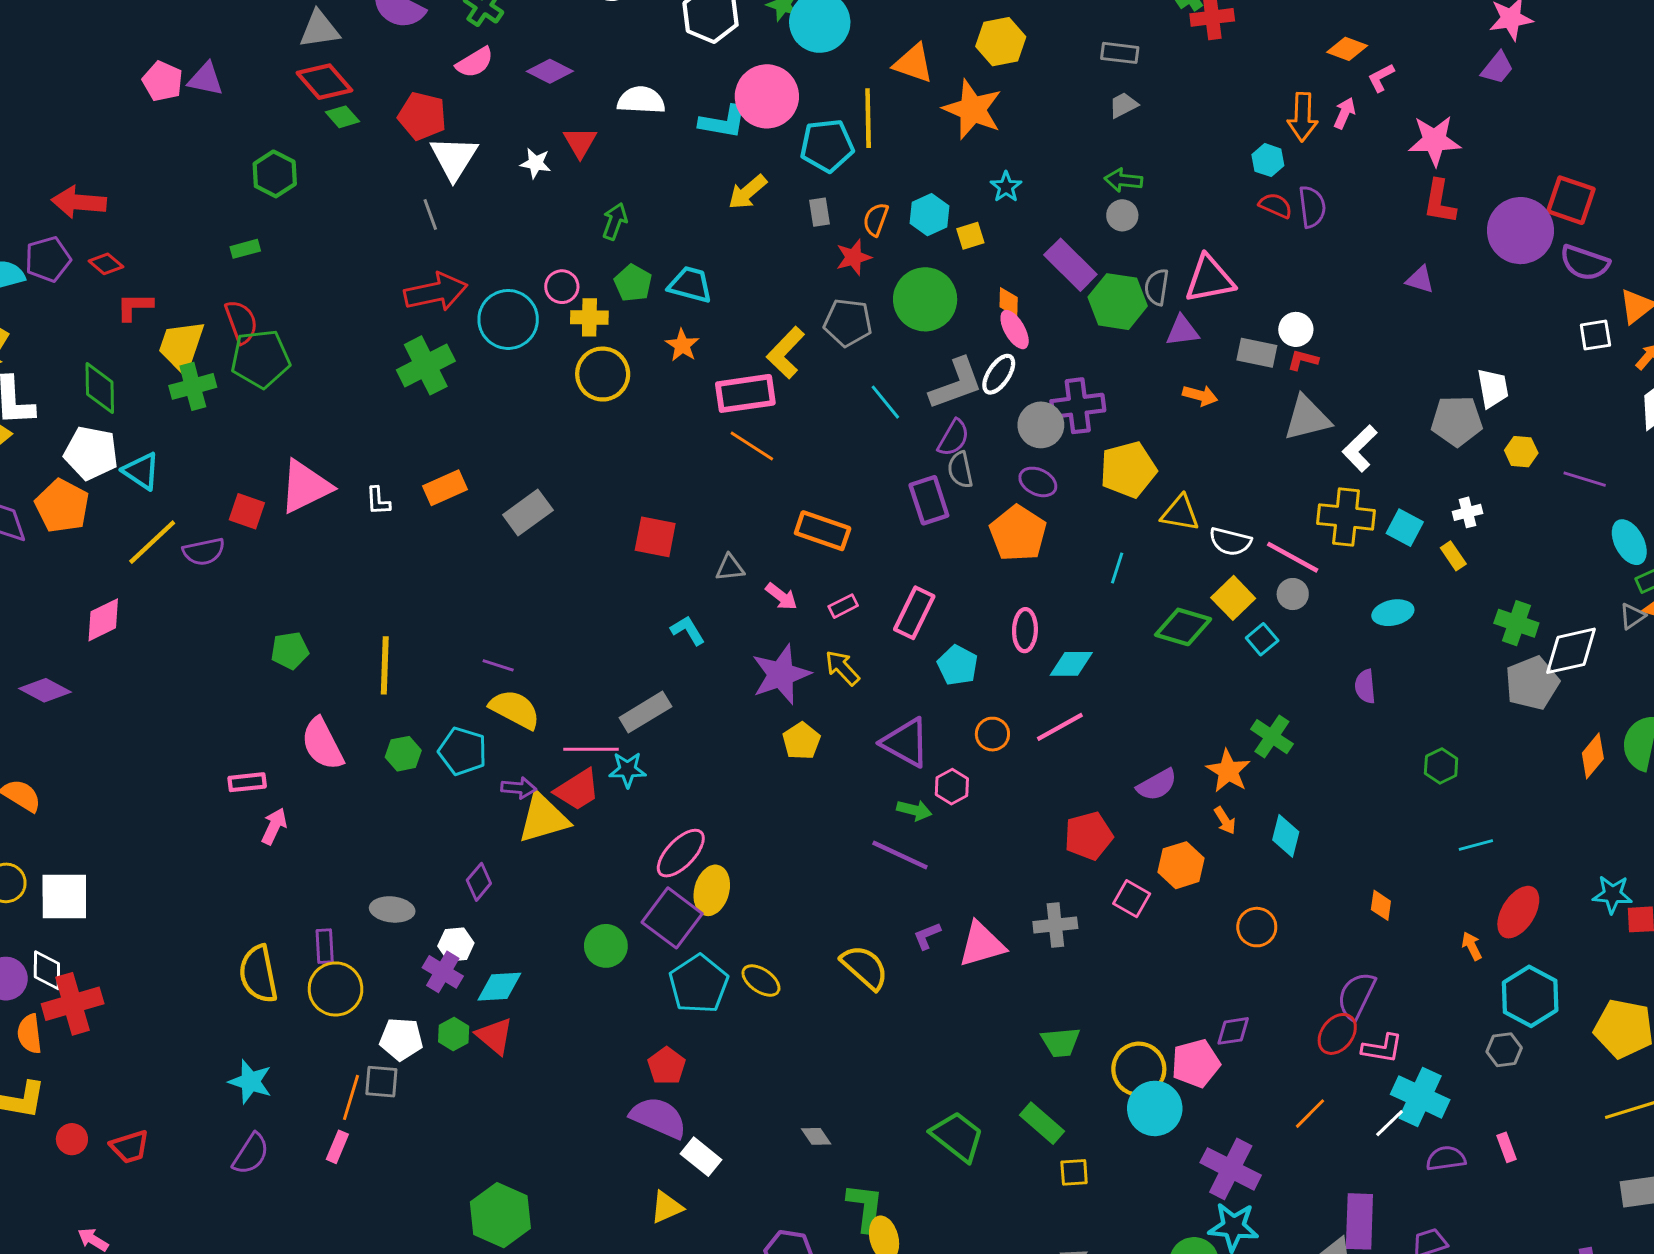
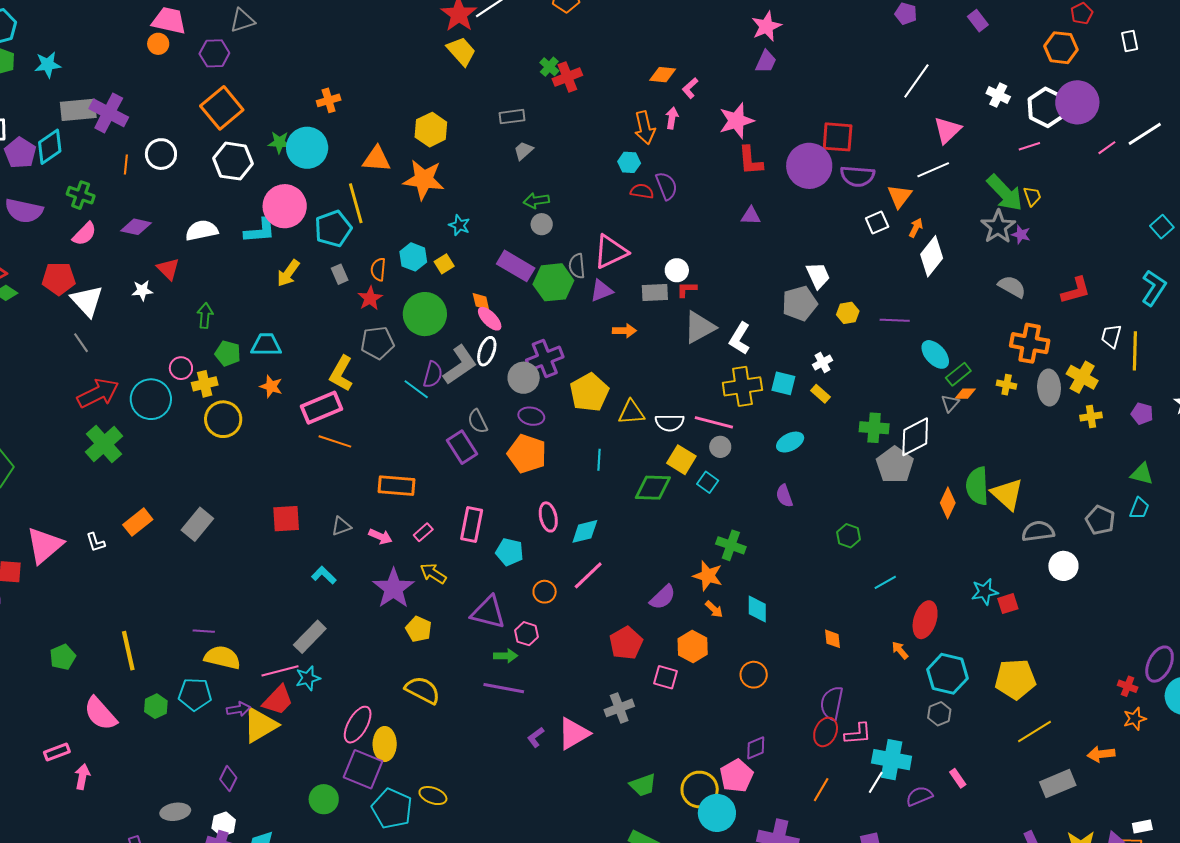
purple semicircle: (953, 438) -> (433, 375), moved
yellow semicircle: (865, 967) -> (423, 690), moved

